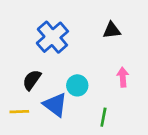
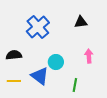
black semicircle: (32, 80) -> (14, 55), moved, turned 49

